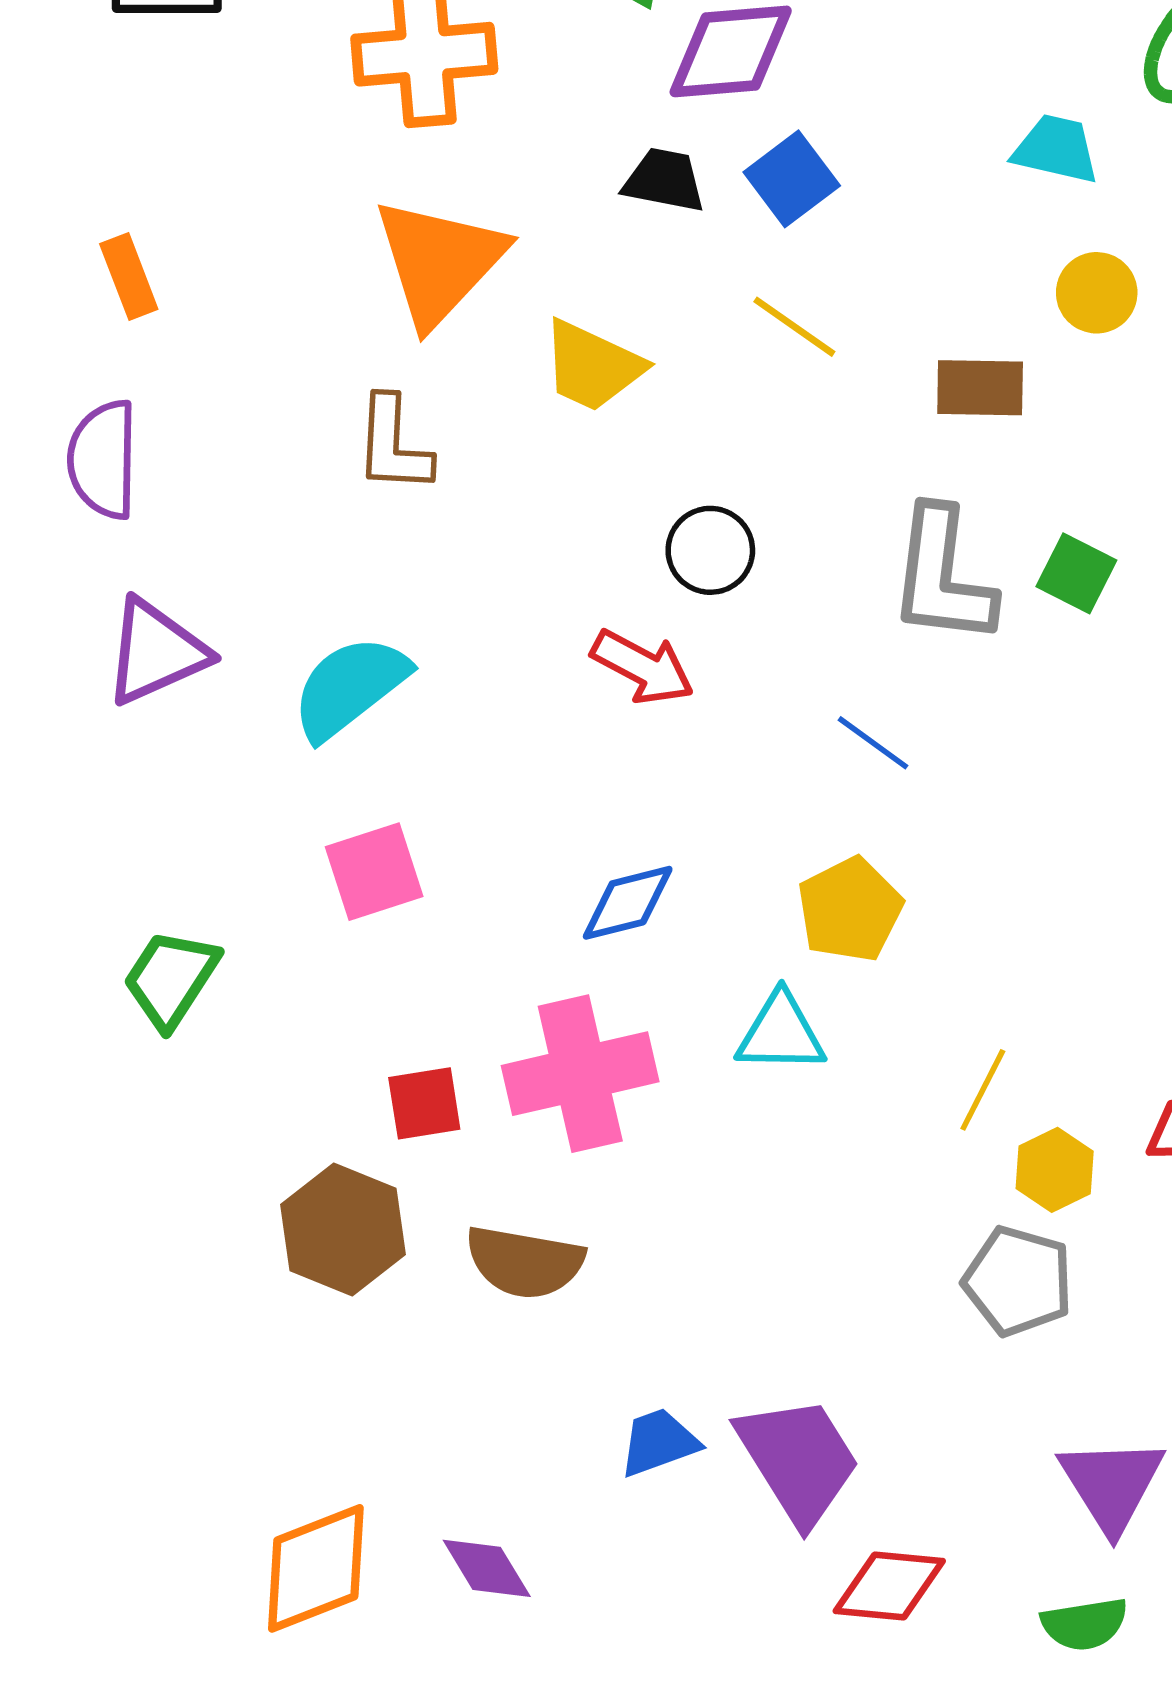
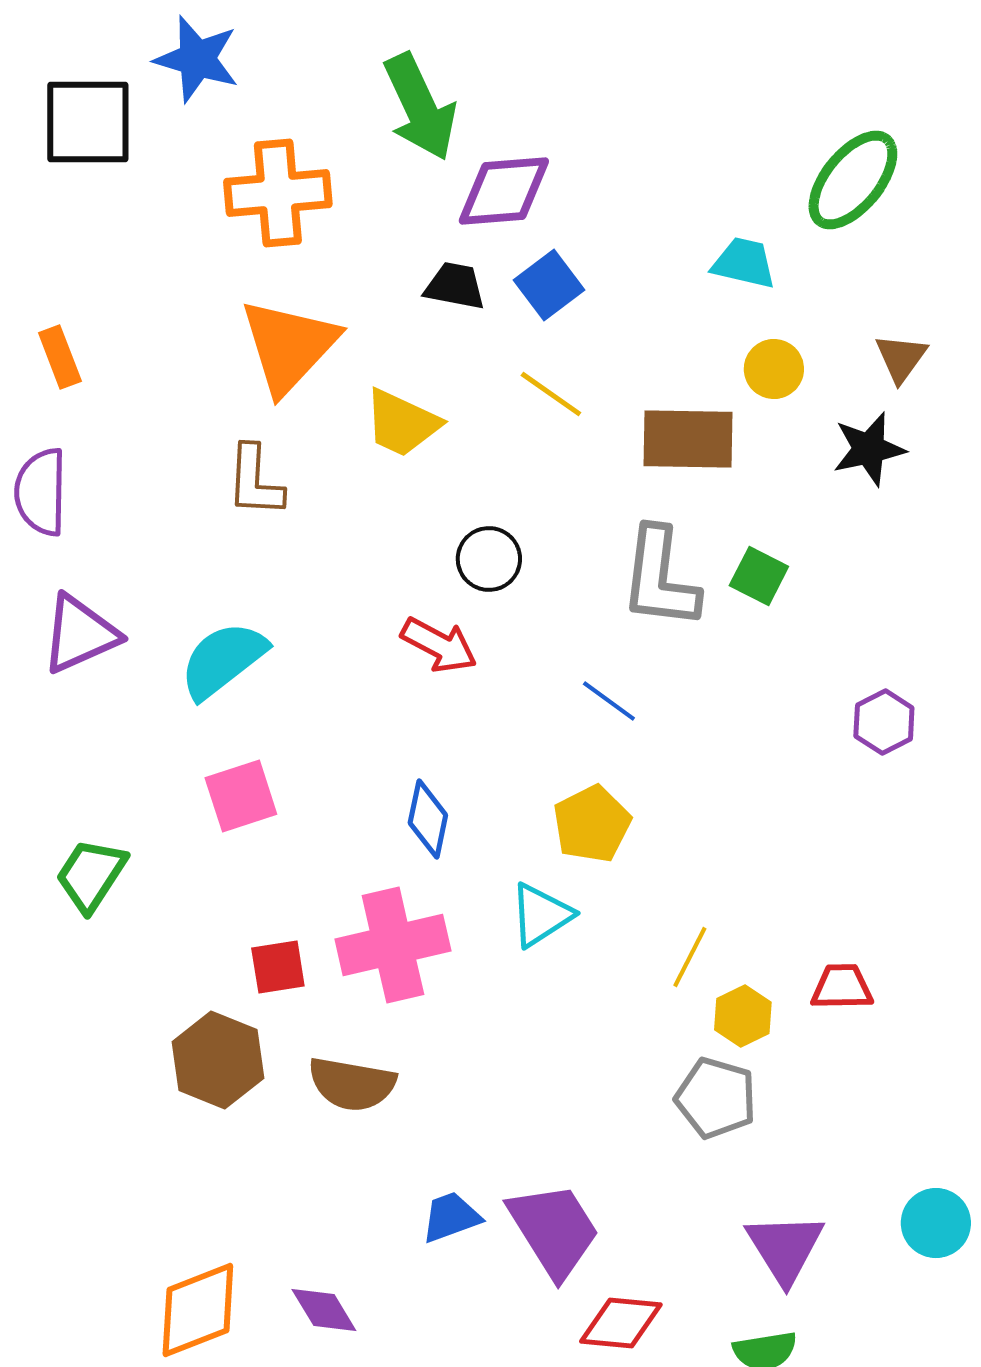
brown rectangle: (980, 388) -> (688, 439), size x1.4
blue diamond: (628, 903) -> (428, 819), turned -64
cyan triangle: (781, 1033) -> (541, 915), turned -34

